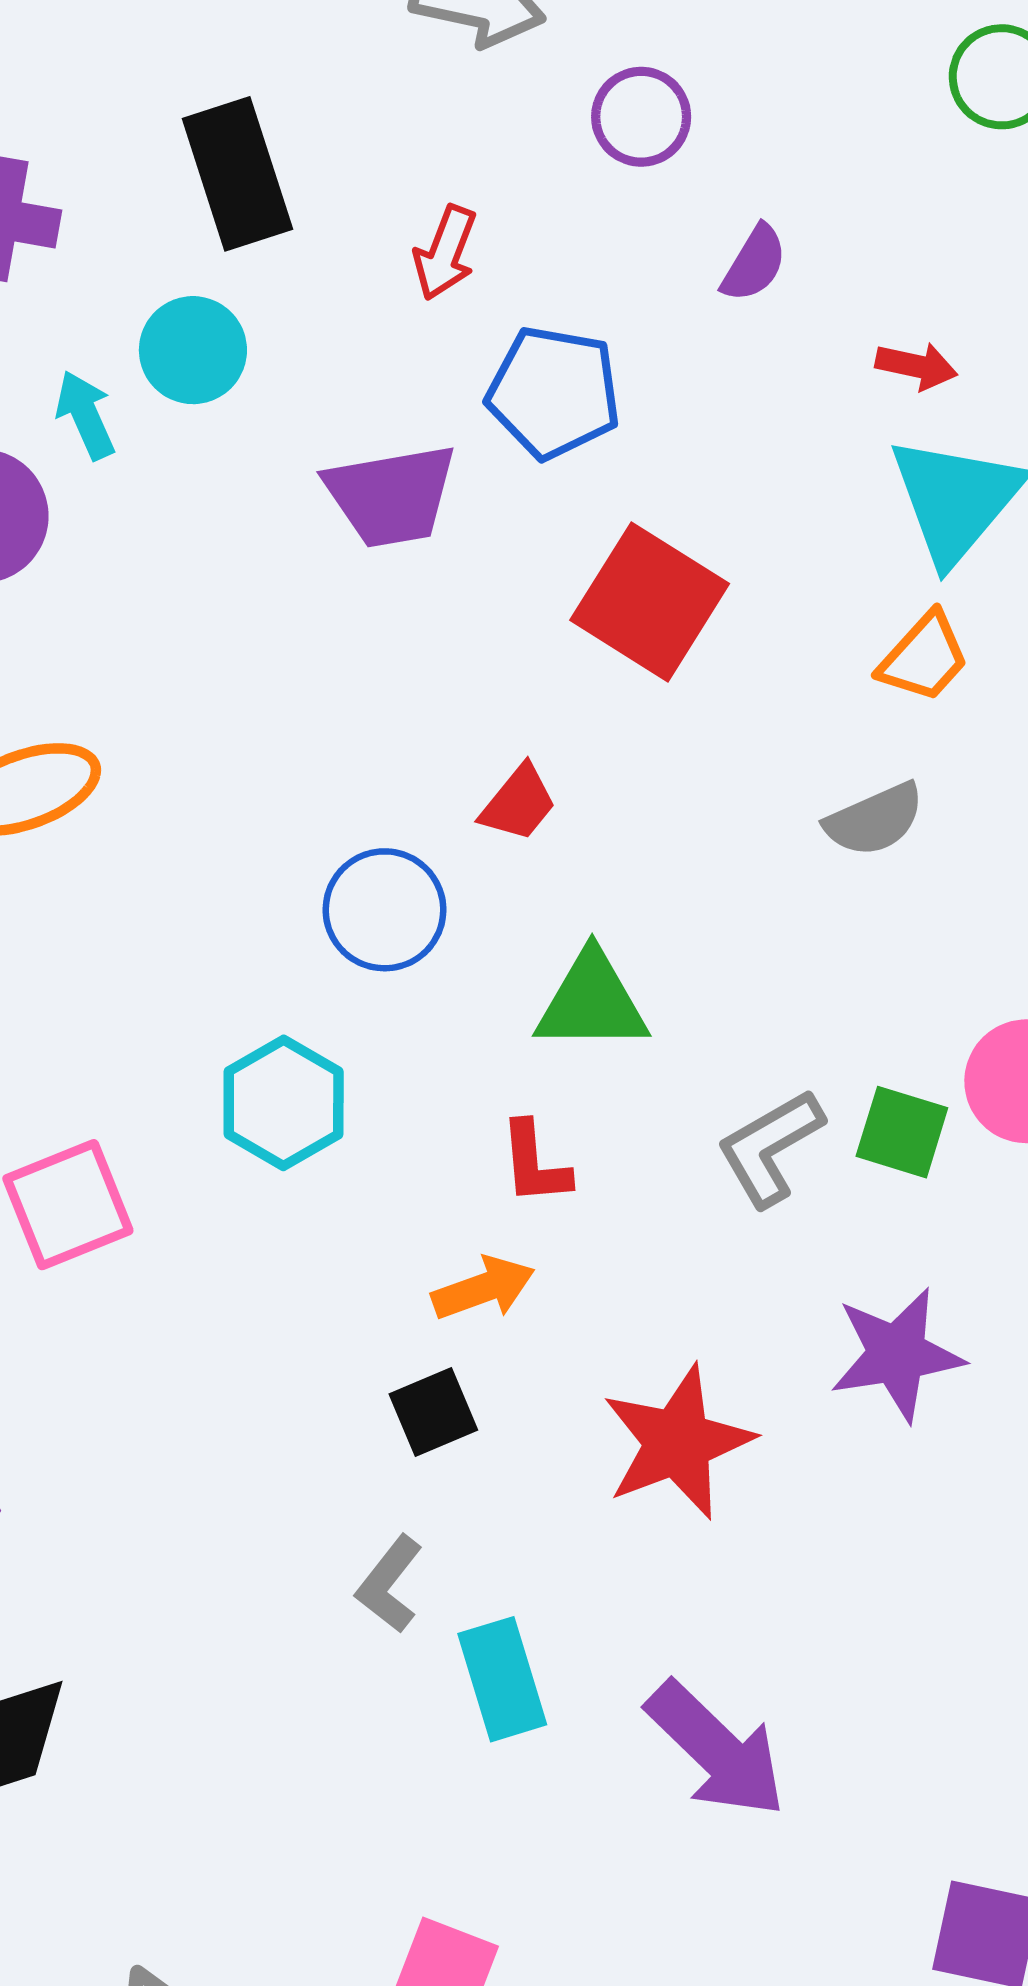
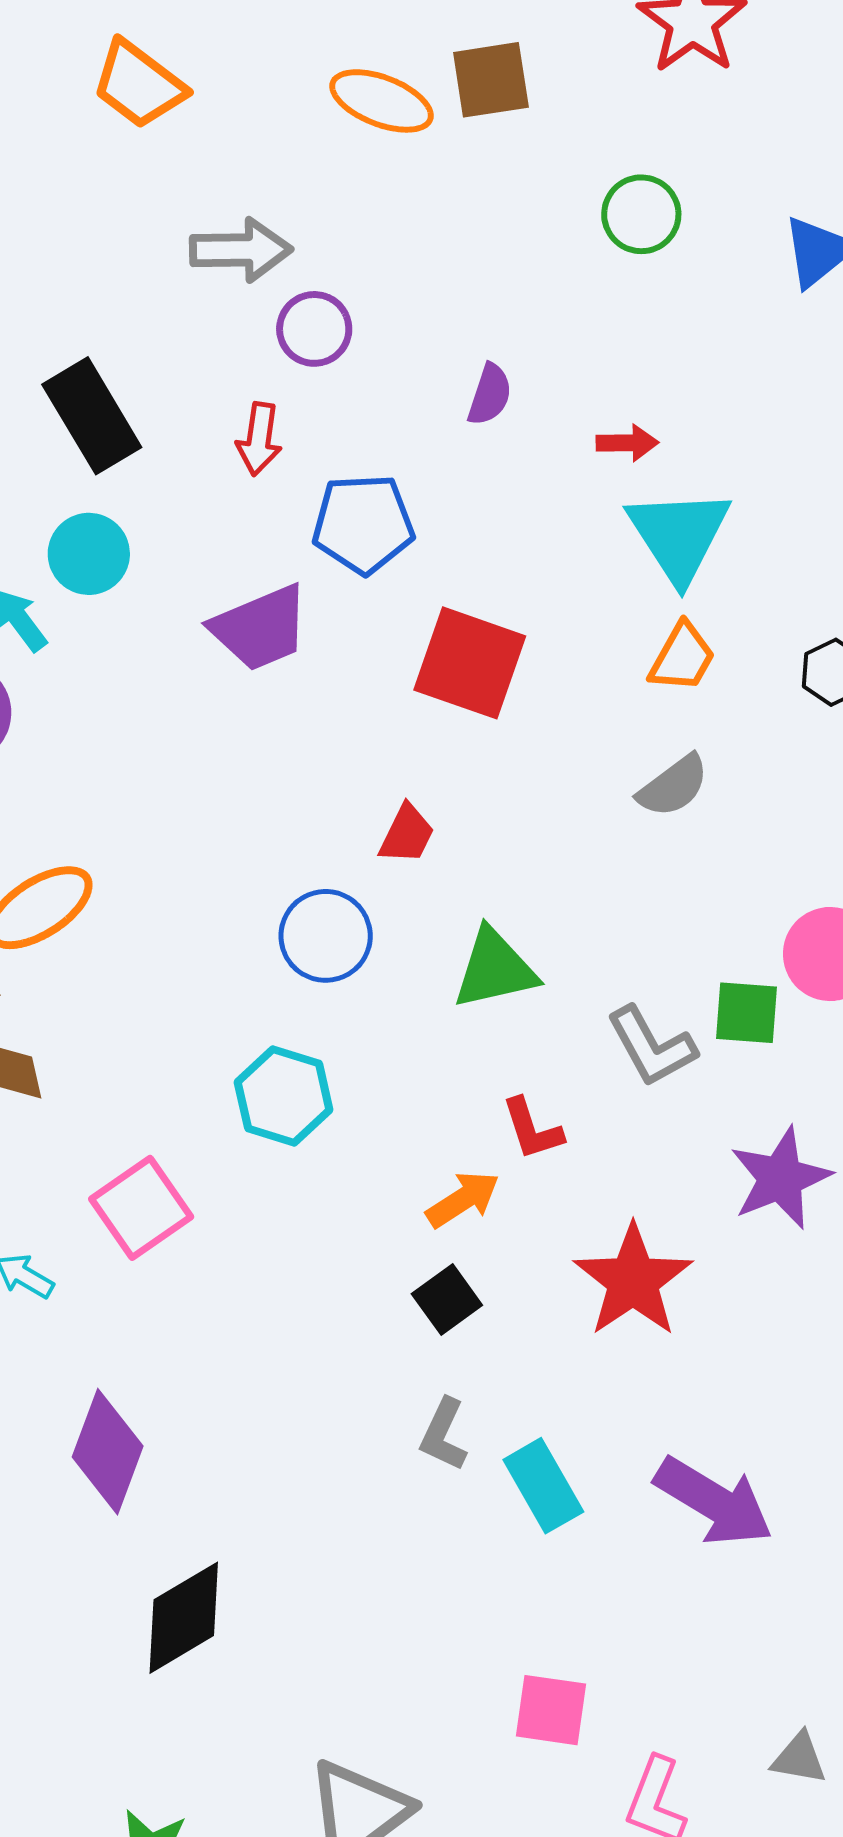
purple circle: (641, 117) -> (314, 329), moved
gray L-shape: (770, 1148) -> (651, 1047), turned -76
red L-shape: (535, 1163) -> (532, 1129), moved

